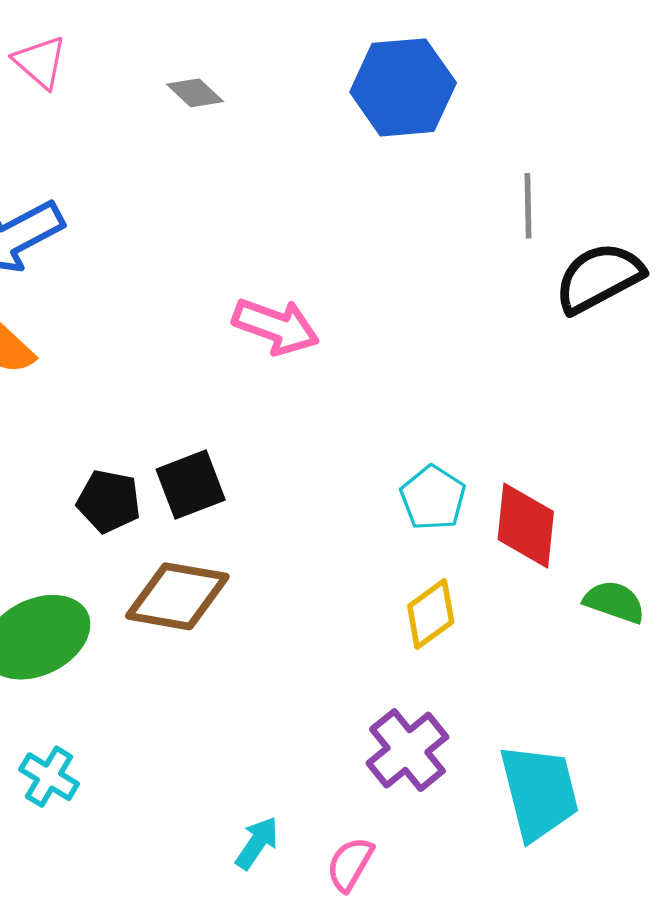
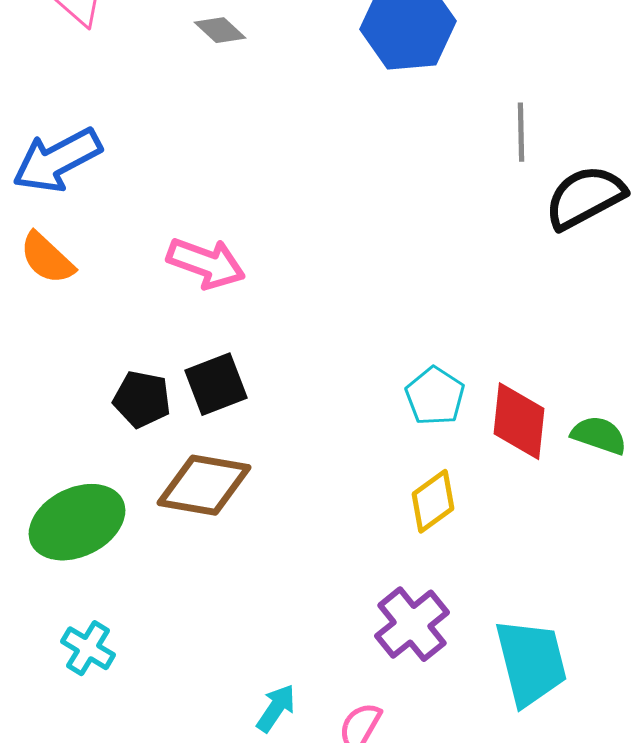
pink arrow: (276, 326) -> (206, 263), moved
green semicircle: (614, 602) -> (599, 435), moved

